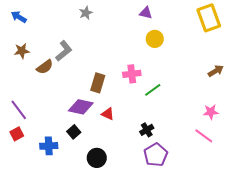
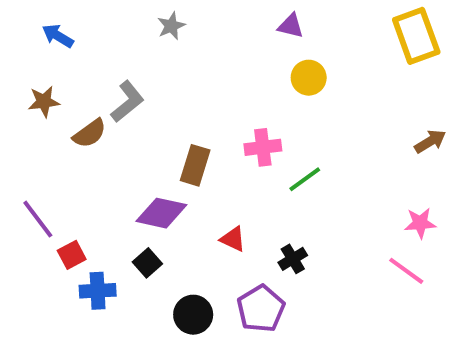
blue arrow: (19, 17) -> (58, 36), moved
red triangle: (108, 114) -> (233, 239), moved
red square: (17, 134) -> (72, 255), moved
purple pentagon: (156, 155) -> (261, 309), moved

